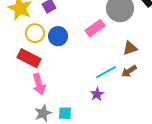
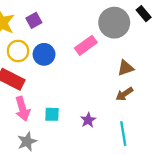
cyan line: (106, 72) -> (123, 134), moved, turned -70
cyan square: (65, 113) -> (52, 114), moved

